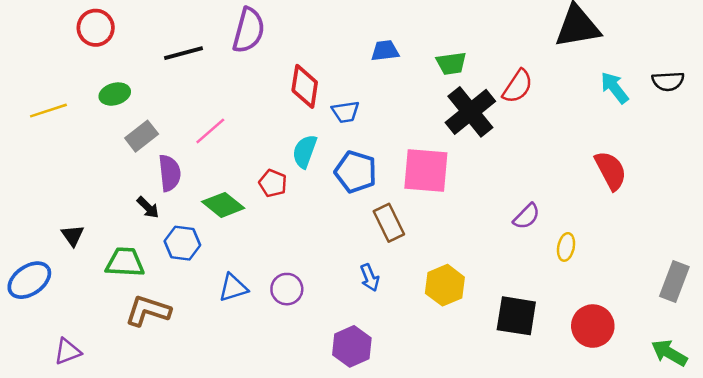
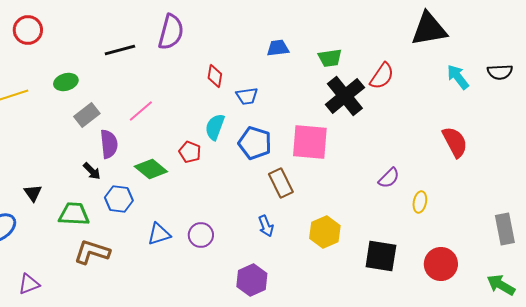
red circle: (96, 28) -> (28, 30), moved
red diamond: (305, 86) -> (215, 76), size x0.7
gray rectangle: (674, 281) -> (505, 229), turned -32

